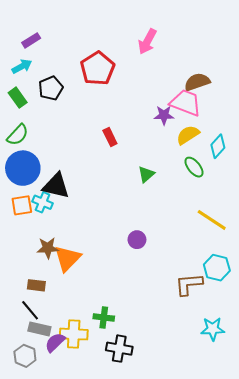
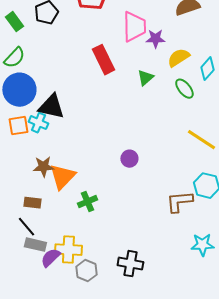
pink trapezoid: (186, 103) -> (134, 27), moved, turned 68
red rectangle: (110, 137) -> (103, 60), size x1.6
green triangle: (146, 174) -> (145, 78), moved
green cross: (104, 317) -> (87, 202), moved, turned -30
black cross: (119, 349) -> (130, 264), moved
gray hexagon: (25, 356) -> (86, 271), moved

